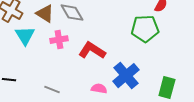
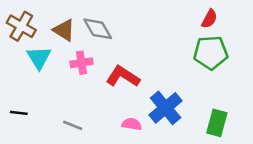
green pentagon: (145, 29) -> (211, 53), moved

